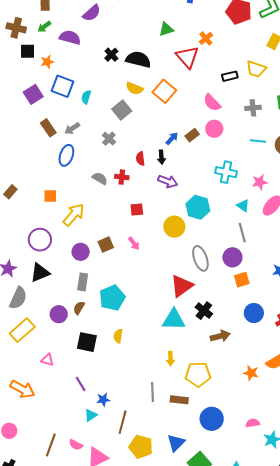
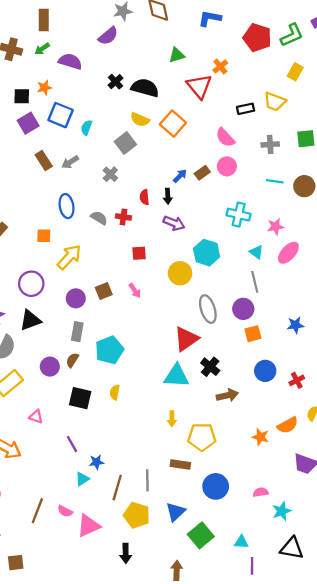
purple semicircle: (92, 13) -> (108, 36), moved
black square: (27, 51) -> (22, 96), moved
blue ellipse: (66, 155) -> (67, 206), moved, turned -30
gray line: (152, 392) -> (147, 480), moved

